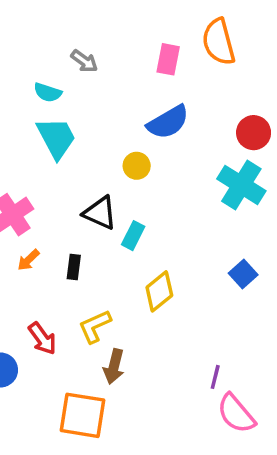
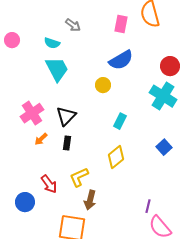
black triangle: (100, 213) -> (66, 116), moved, turned 50
cyan rectangle: (133, 236) -> (120, 121), moved

